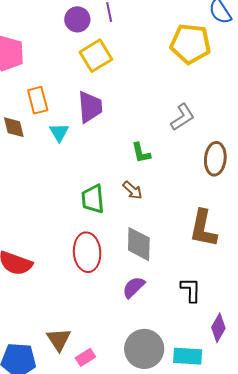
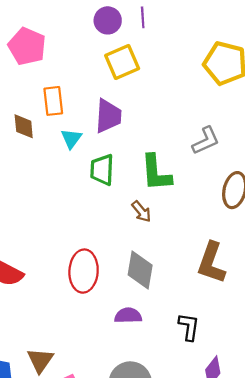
green L-shape: (141, 153) -> (156, 173), size x1.6
green trapezoid: (93, 199) -> (102, 170), moved
purple semicircle: (134, 287) -> (128, 316), turned 35

